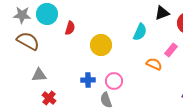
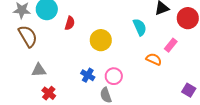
cyan semicircle: (140, 32) -> (140, 27), turned -48
brown semicircle: (28, 41) -> (28, 36), turned 30
blue cross: (88, 80) -> (88, 75), turned 32

